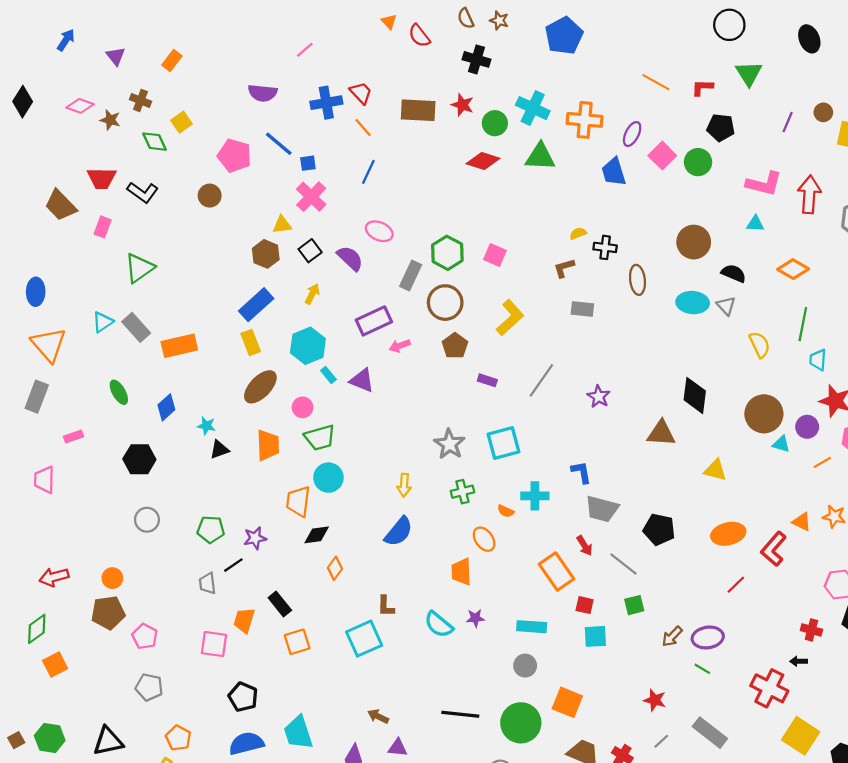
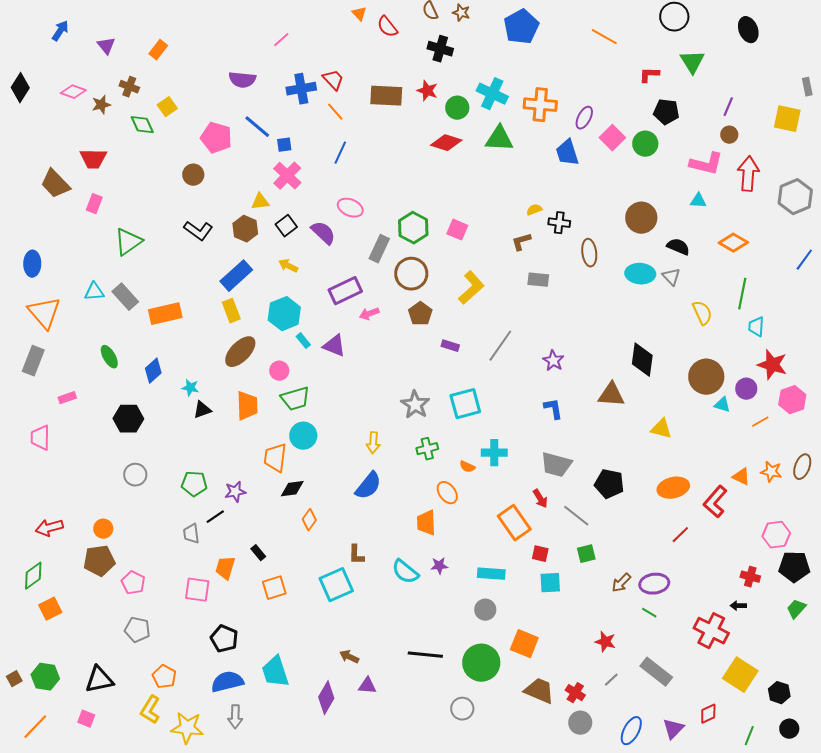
orange line: (656, 82) -> (604, 37), moved
brown circle: (823, 112) -> (729, 135), moved
brown star: (110, 120) -> (101, 105), turned -30
black L-shape: (143, 192) -> (198, 231), moved
yellow arrow: (312, 294) -> (288, 266), turned -90
cyan triangle: (103, 322) -> (94, 292), turned 30
blue L-shape: (581, 472) -> (553, 409), moved
black rectangle: (280, 604) -> (258, 553), size x0.7

